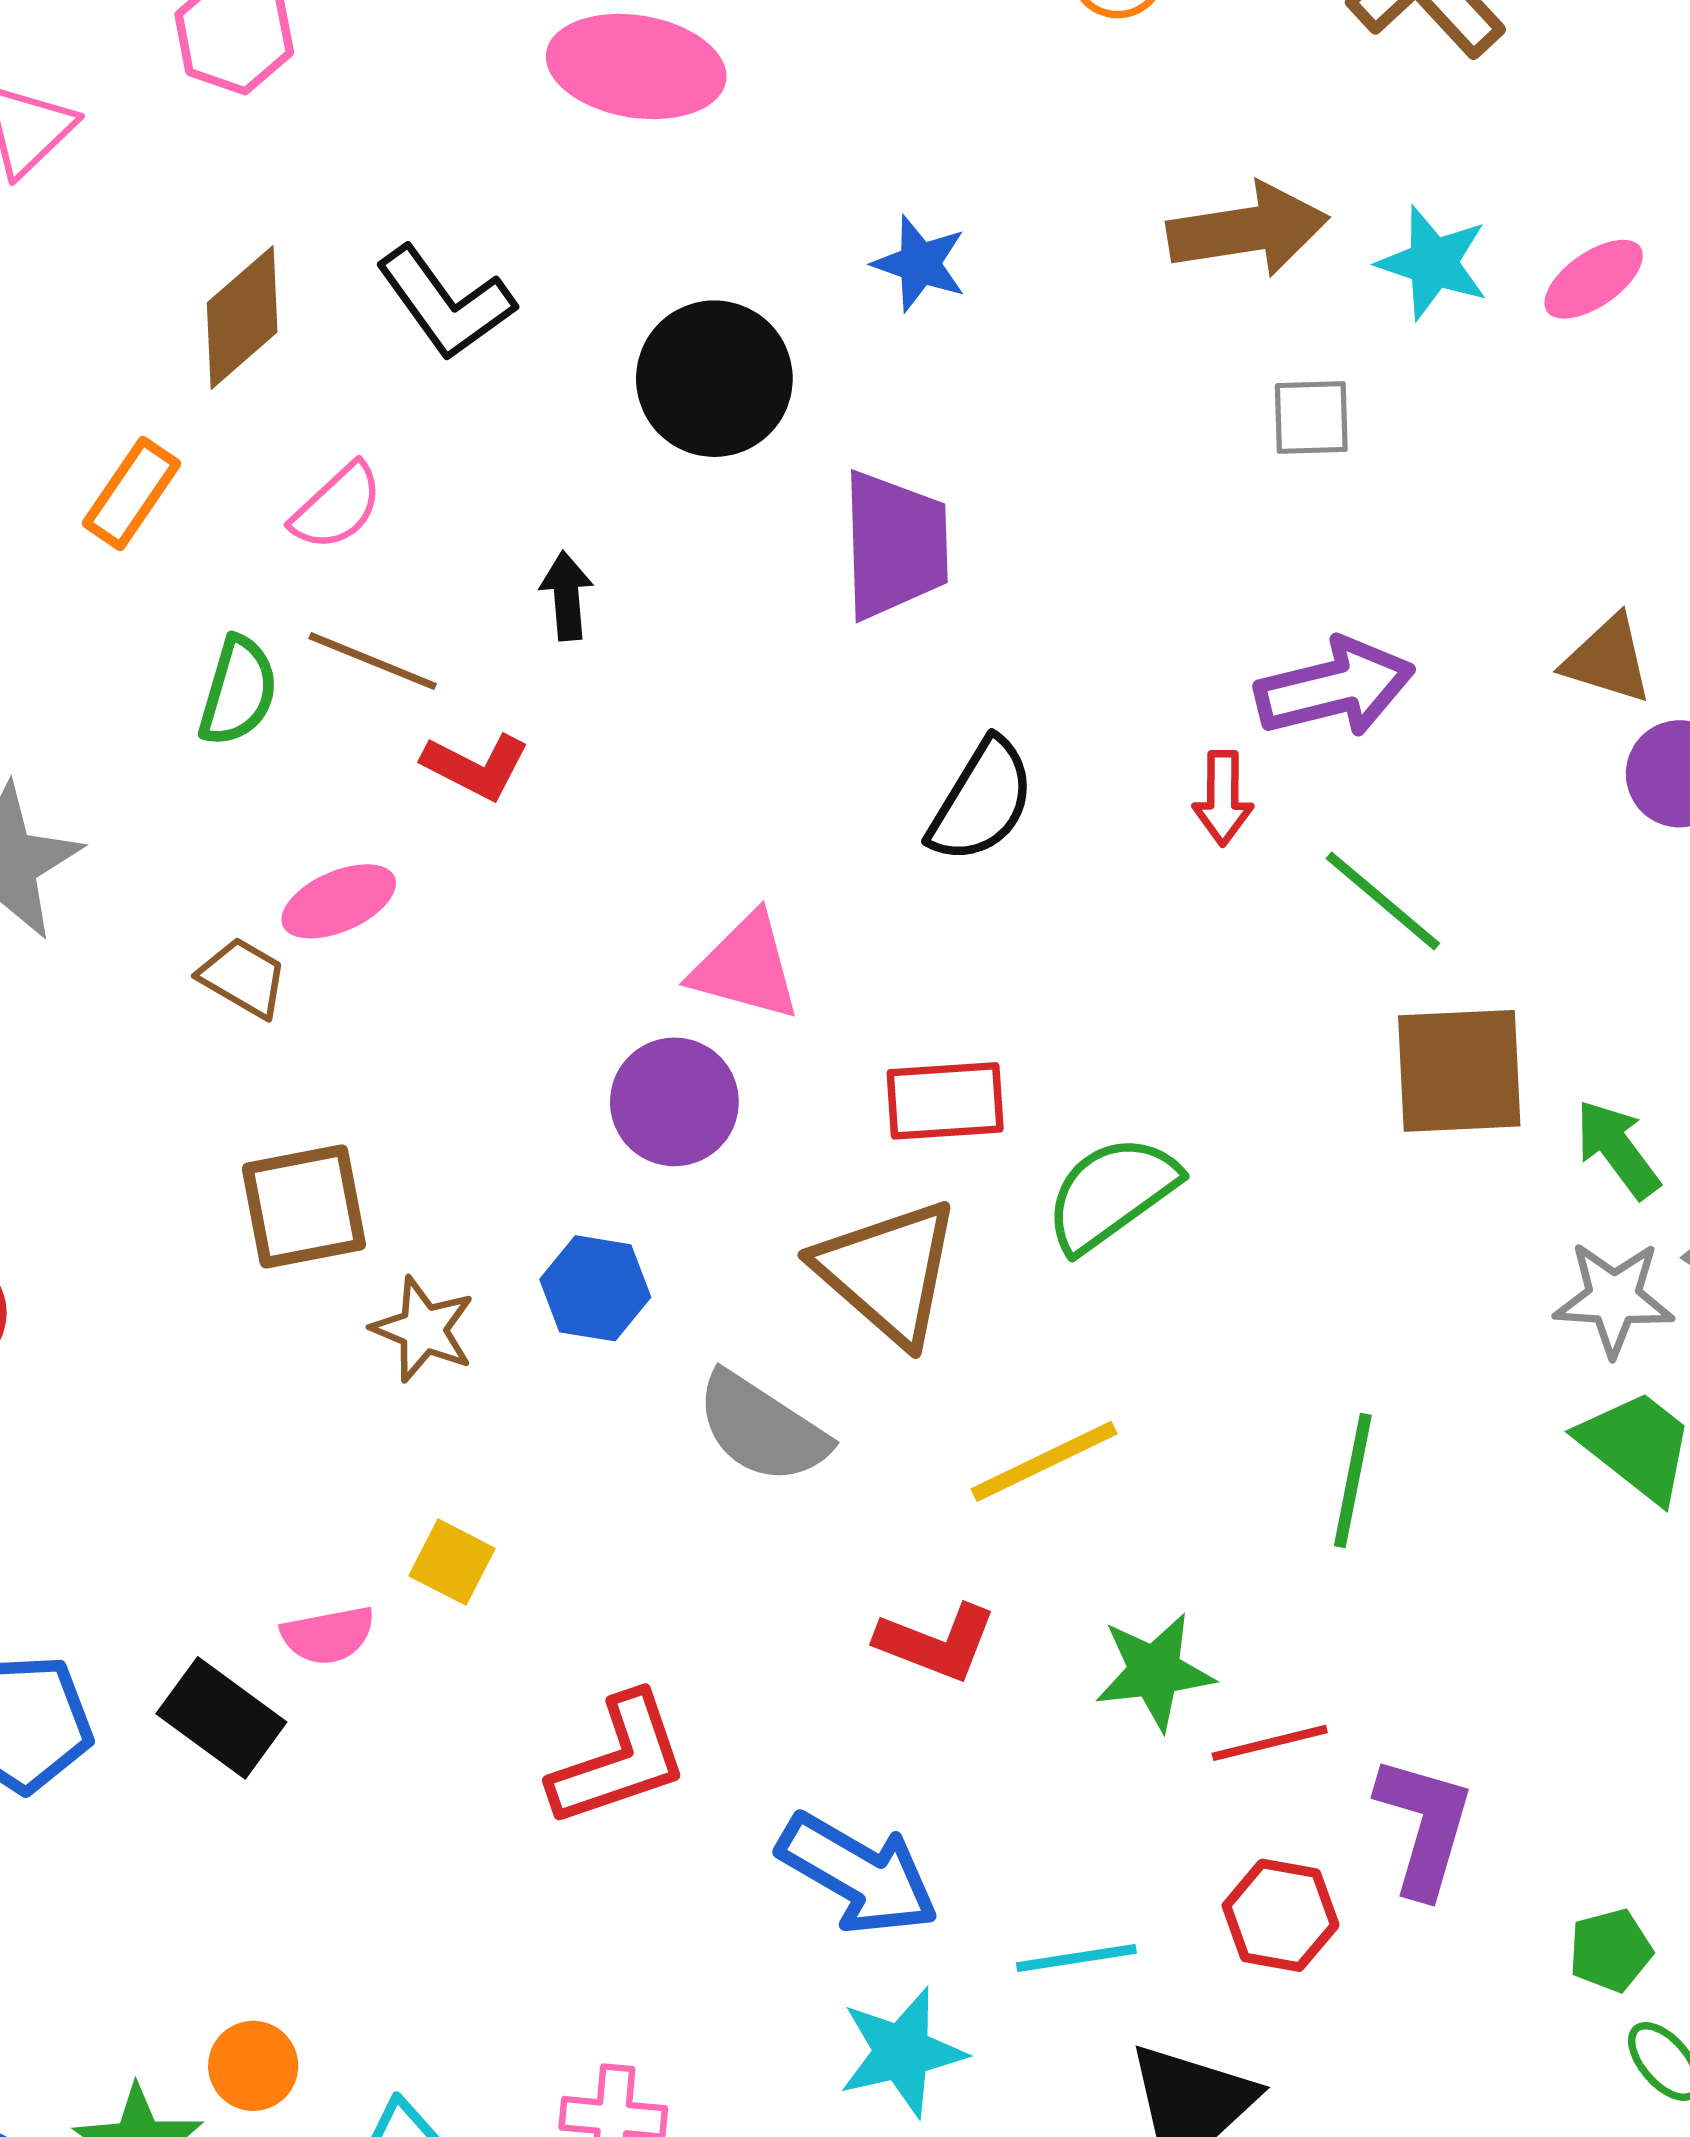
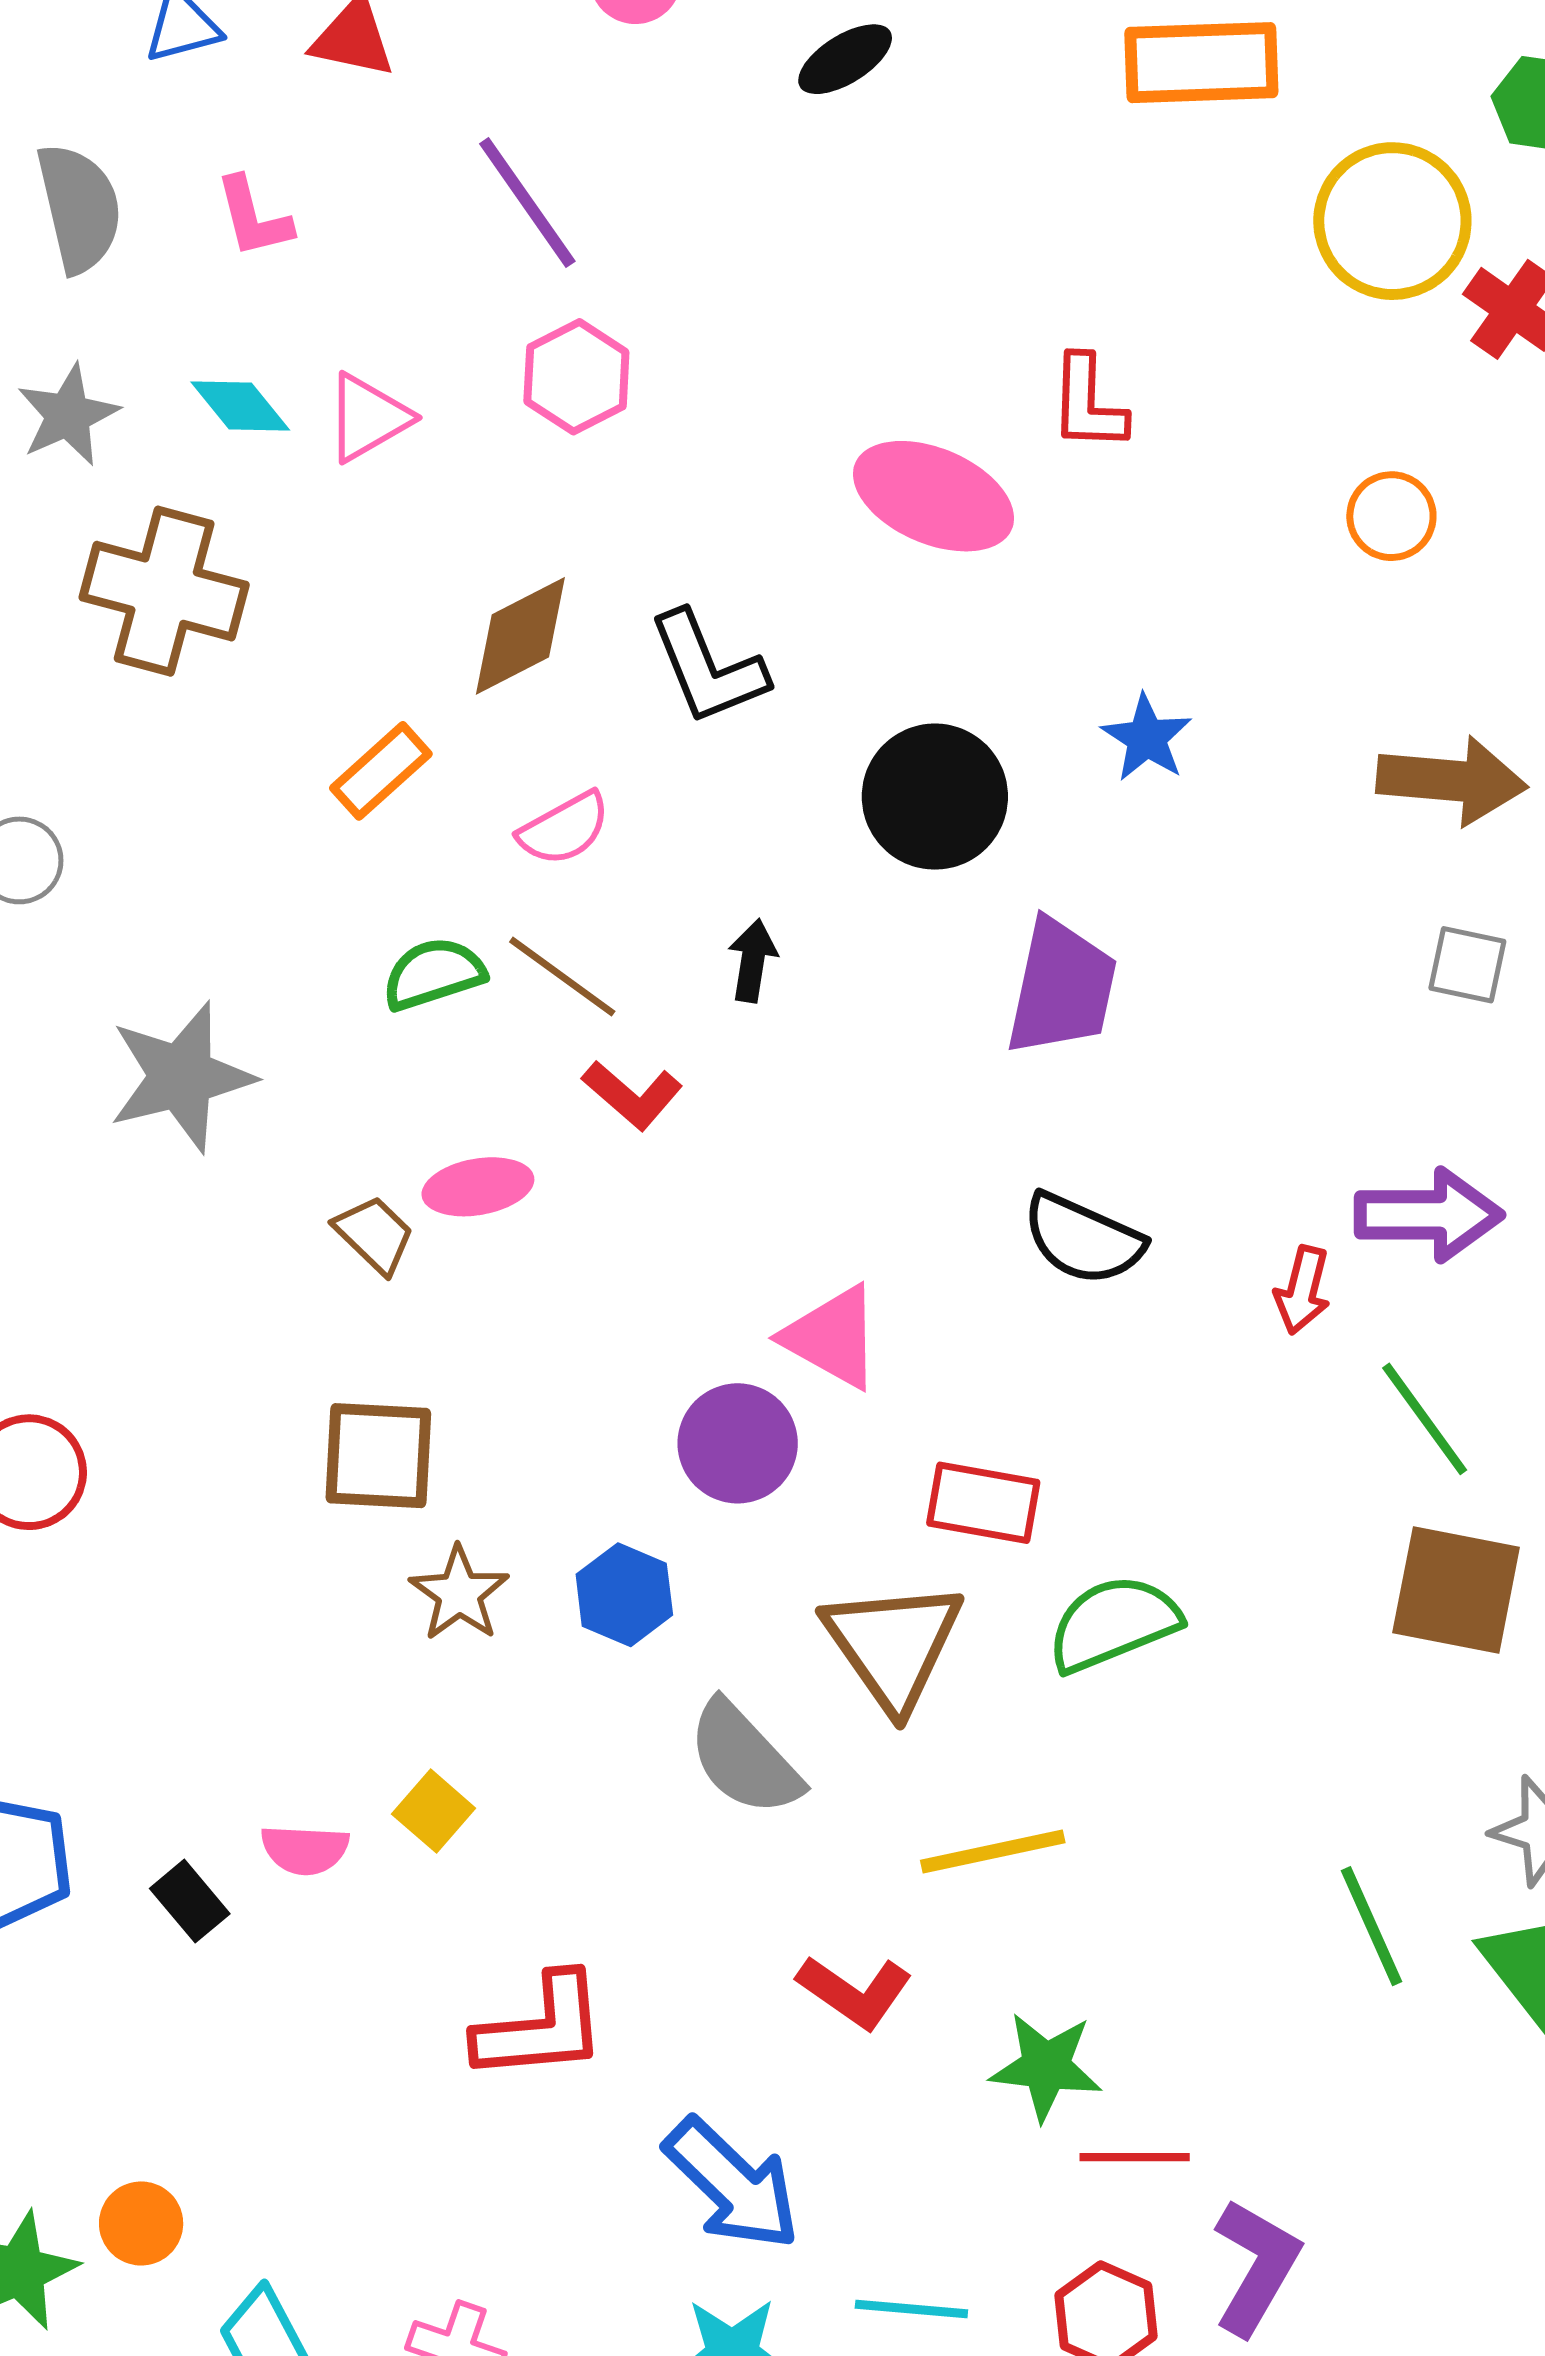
green semicircle: (238, 691) -> (434, 974), turned -138
black semicircle: (982, 801) -> (1083, 1239), turned 69
green line: (1353, 1481) -> (1371, 1926), moved, turned -49
black rectangle: (221, 1718) -> (190, 1901), size x0.7

